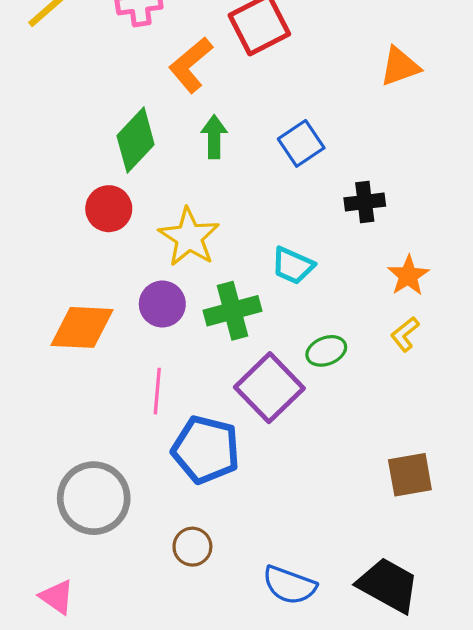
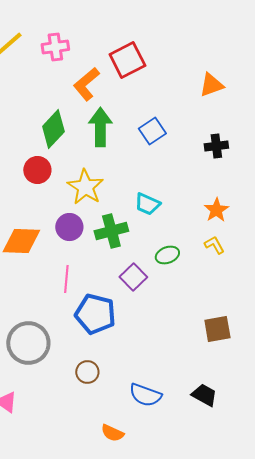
green arrow: (214, 137) -> (100, 127), size x1.5
black cross: (365, 202) -> (216, 146), moved
yellow L-shape: (405, 334) -> (214, 245), turned 100
purple square: (269, 388) -> (133, 277), size x0.7
black trapezoid: (388, 585) -> (204, 395), size x0.7

